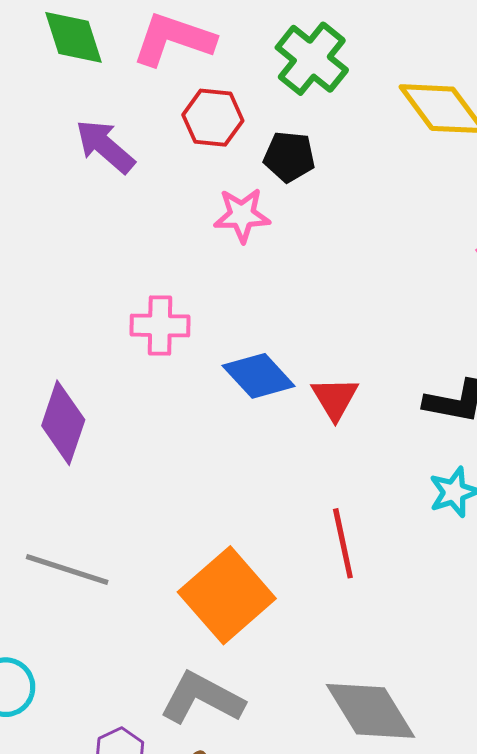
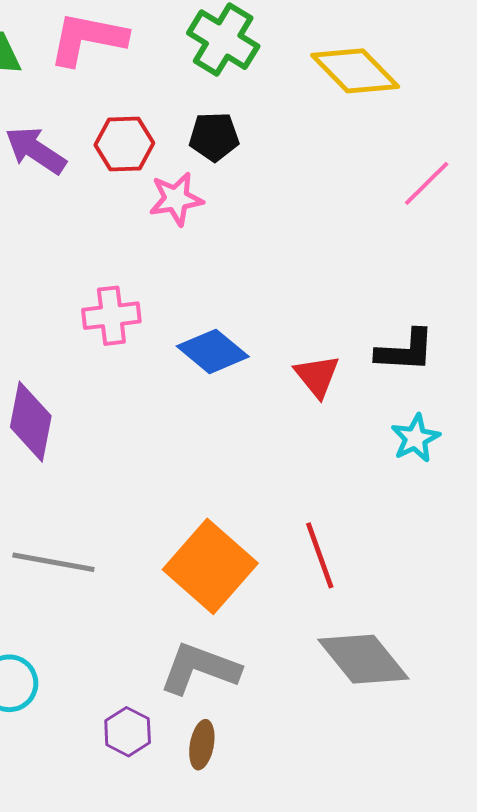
red hexagon: (213, 118) -> (124, 144), moved
red triangle: (335, 398) -> (317, 376), moved
red line: (343, 543) -> (320, 555), moved

